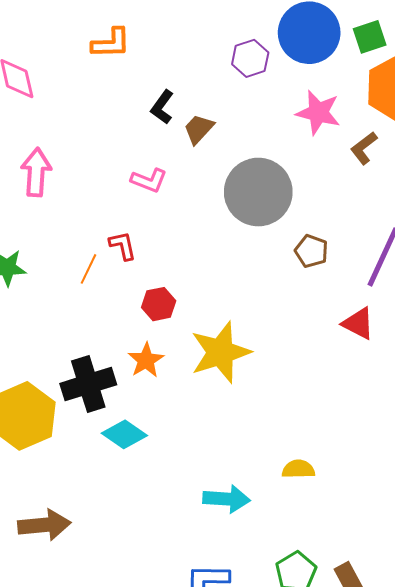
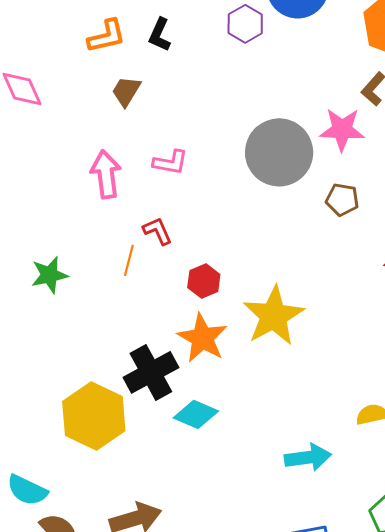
black L-shape: (162, 107) -> (160, 35), moved
pink star: (318, 113) -> (342, 130), moved
brown trapezoid: (199, 129) -> (126, 91), moved
pink arrow: (36, 172) -> (106, 174), moved
orange star: (146, 360) -> (202, 338), size x1.4

